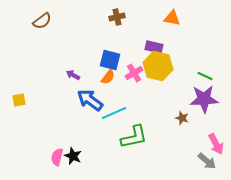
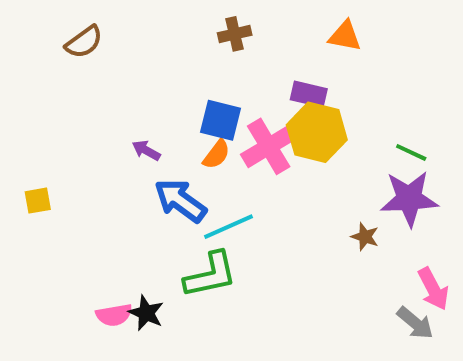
pink cross: (134, 73) -> (269, 146), size x1.5
green L-shape: (134, 137) -> (210, 275), moved
pink semicircle: (57, 157) -> (114, 315), turned -114

